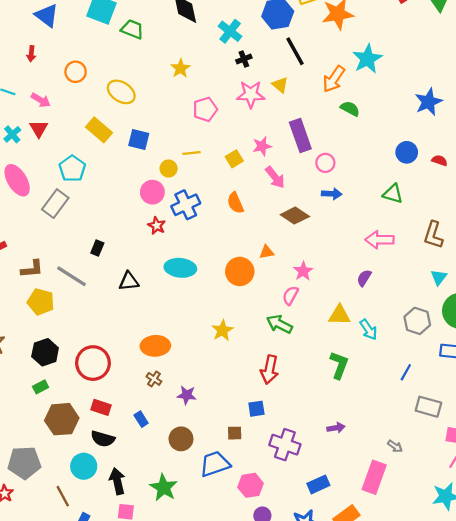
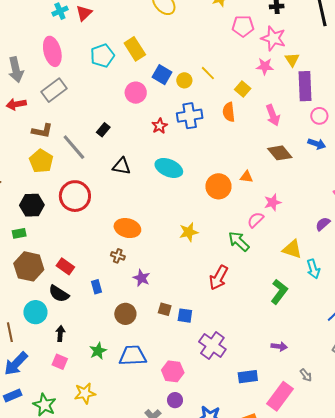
yellow triangle: (280, 85) -> (292, 60), moved
pink pentagon: (205, 109) -> (243, 26), moved
yellow rectangle: (99, 130) -> (135, 49), moved
blue square: (139, 140) -> (162, 75), moved
pink star: (262, 146) -> (265, 66), moved
yellow line: (191, 153) -> (208, 73), turned 35
yellow square: (234, 159) -> (243, 89), turned -35
pink circle: (152, 192) -> (136, 93), moved
orange semicircle: (235, 203) -> (229, 112), moved
gray rectangle: (55, 204) -> (54, 90), moved
red circle: (93, 363) -> (75, 196), moved
brown cross: (154, 379) -> (118, 256), turned -32
blue square: (256, 409) -> (185, 316), moved
purple arrow: (336, 428) -> (279, 346), moved
brown square: (235, 433) -> (165, 309), moved
blue trapezoid: (215, 464) -> (133, 356), moved
black arrow: (117, 481) -> (60, 333), size x0.7
blue rectangle: (318, 484) -> (248, 377), moved
green star: (164, 488) -> (98, 351), size x0.7

